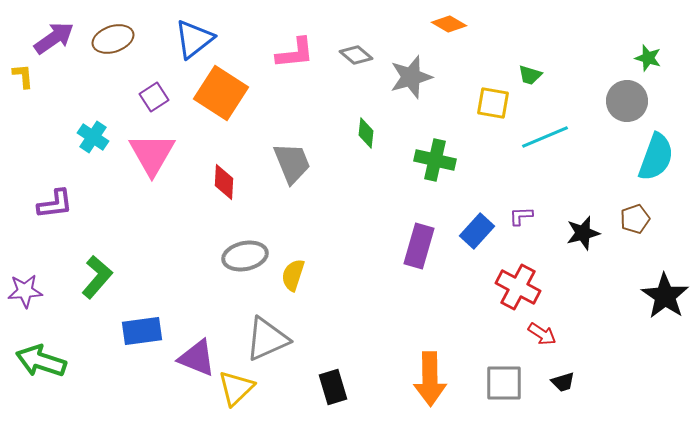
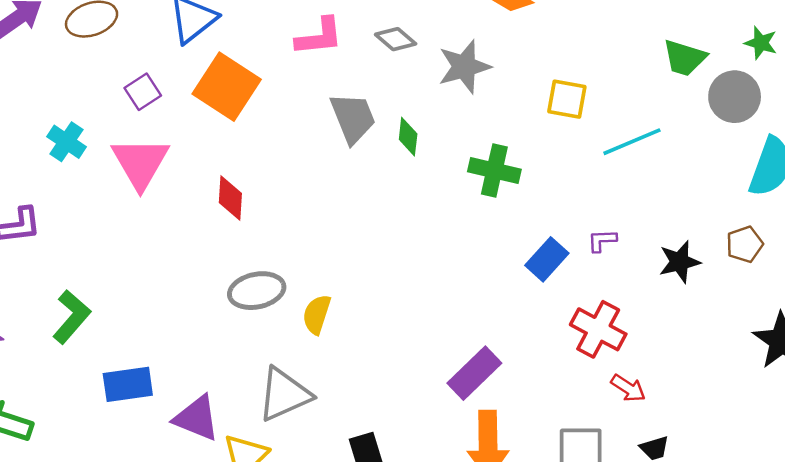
green trapezoid: (530, 75) -> (684, 58), moved, size x1.5
gray trapezoid: (292, 163) -> (353, 118), moved
purple rectangle: (419, 246) -> (474, 373), moved, turned 30

